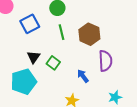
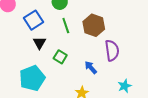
black triangle: (33, 57) -> (40, 43), moved

